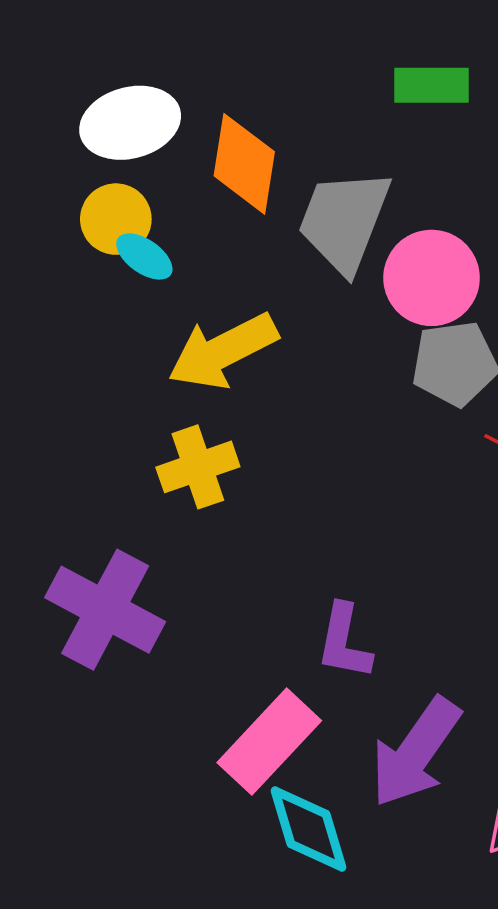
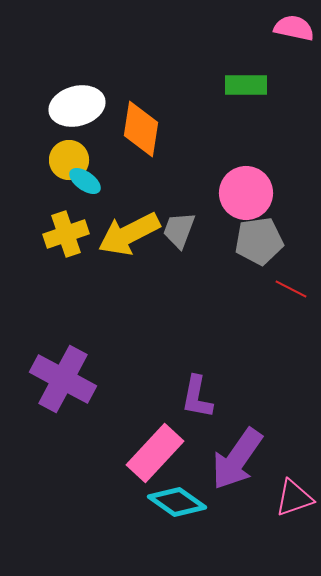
gray trapezoid: (344, 221) -> (179, 230), moved, size x0.6
yellow cross: (198, 467) -> (66, 234), moved
cyan diamond: (308, 829) -> (177, 502), turned -38

